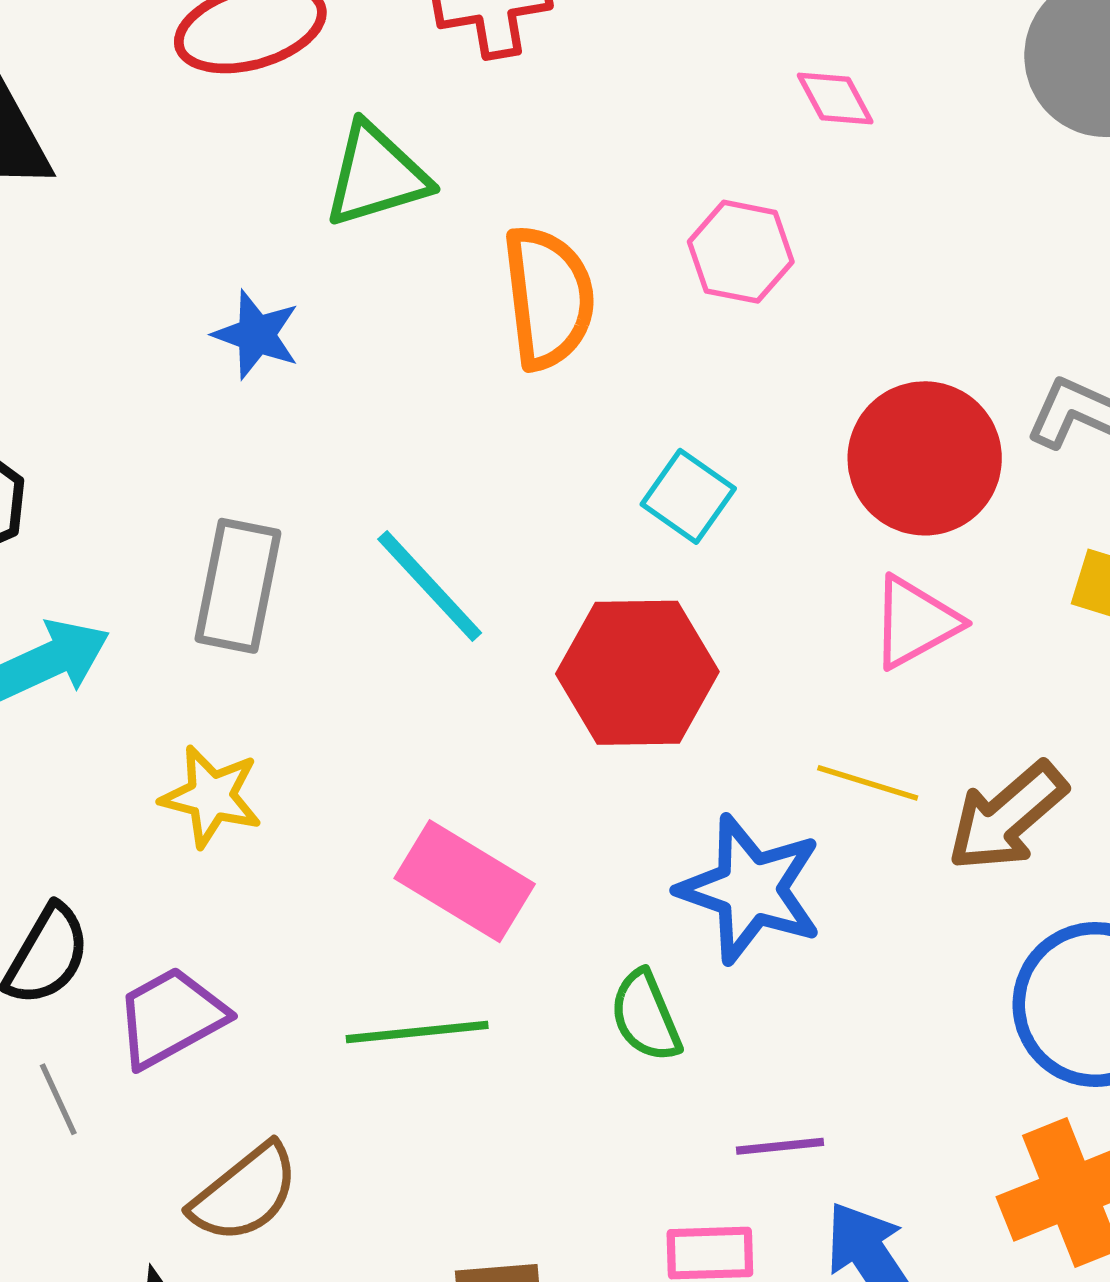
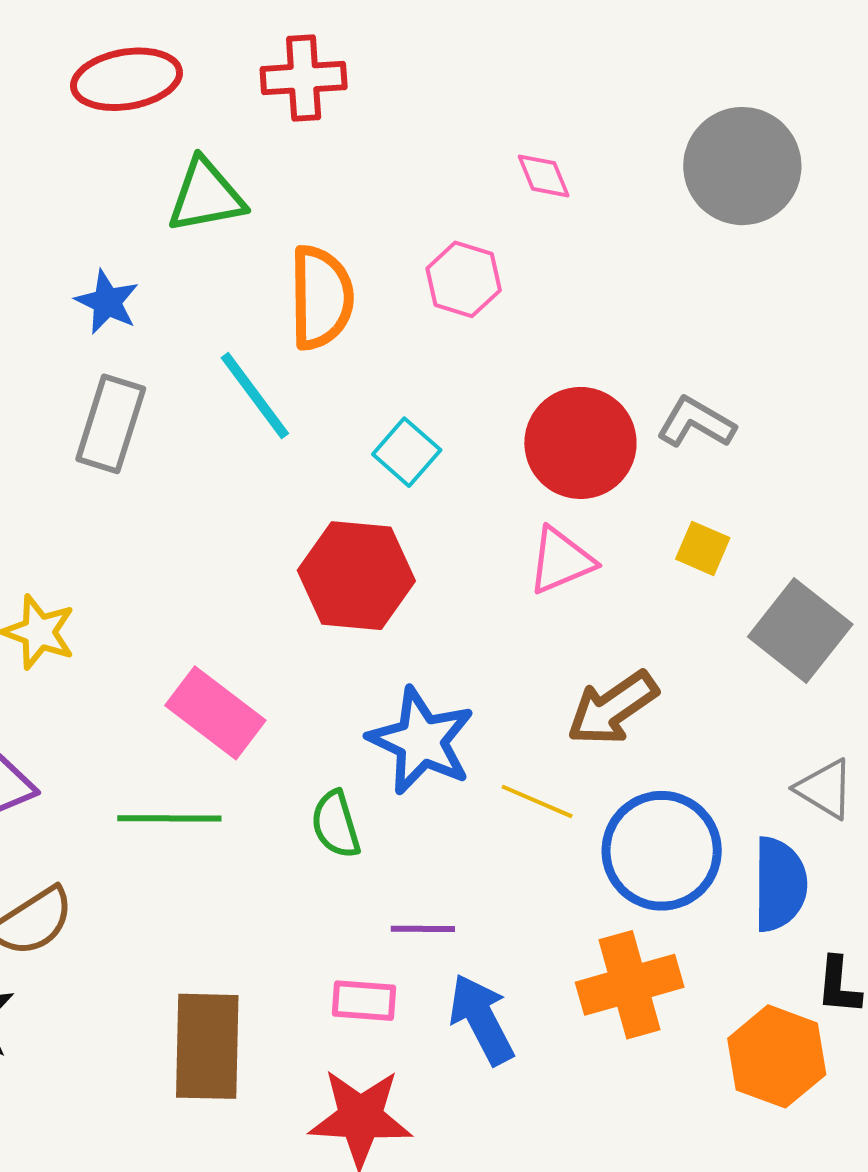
gray rectangle: (238, 586) -> (111, 424), moved
cyan line: (430, 586) -> (255, 396), moved
yellow line: (868, 783) -> (537, 801), moved

